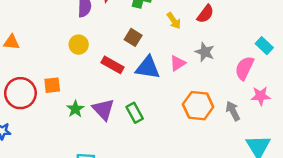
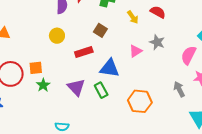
red semicircle: (205, 14) -> (158, 12), turned -98
red rectangle: (112, 65) -> (84, 52), turned -48
blue triangle: (148, 68) -> (110, 68), moved
orange hexagon: (198, 106) -> (140, 101), moved
green star: (75, 109) -> (43, 85), moved

